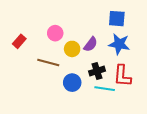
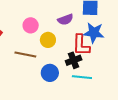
purple semicircle: (91, 44) -> (65, 19), moved, turned 35
red L-shape: (122, 76) -> (81, 45), moved

